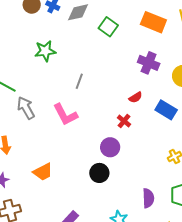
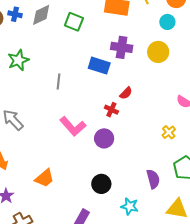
red semicircle: (135, 97) -> (126, 93), moved
blue rectangle: (166, 110) -> (99, 66), moved
pink L-shape: (65, 115) -> (73, 126), moved
black circle: (99, 173) -> (101, 184), moved

